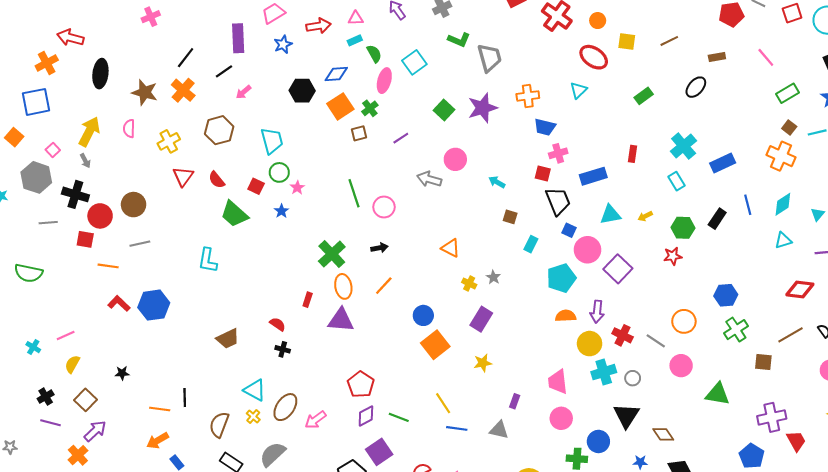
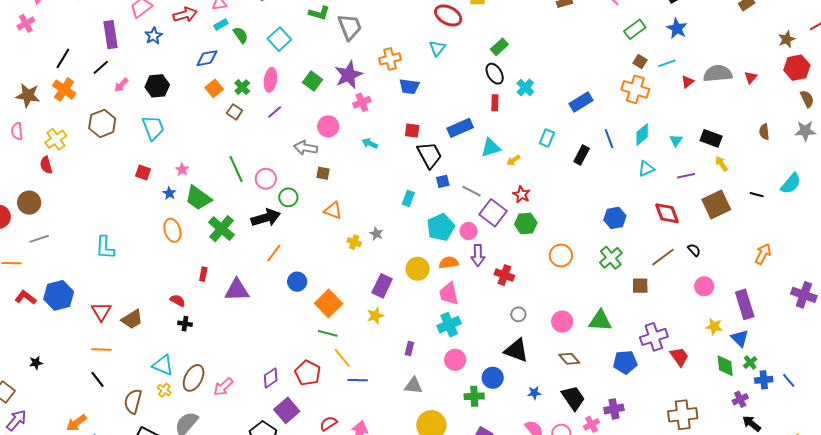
pink ellipse: (384, 81) -> (270, 80), moved
black ellipse: (696, 87) -> (495, 74), moved, turned -65
black hexagon: (302, 91) -> (157, 86), moved
orange square: (340, 106) -> (214, 88), size x0.7
brown square: (359, 133) -> (235, 112), turned -35
cyan cross: (684, 146) -> (525, 88), moved, size x0.7
pink cross: (558, 153) -> (362, 102), moved
green circle: (279, 172) -> (288, 197), moved
red triangle: (183, 176) -> (101, 311), moved
red semicircle: (217, 180) -> (46, 165), moved, turned 30
cyan rectangle: (677, 181) -> (547, 138), moved, turned 60
green trapezoid: (234, 214) -> (198, 198), moved
cyan triangle: (610, 215) -> (491, 148), moved
brown square: (510, 217) -> (323, 173), moved
green hexagon: (683, 228) -> (526, 224), moved
blue square: (569, 230) -> (443, 181), turned -32
black arrow: (379, 248) -> (266, 218), size x1.8
pink circle: (587, 250) -> (469, 231), moved, size x0.7
red star: (673, 256) -> (521, 194), moved, turned -30
orange ellipse: (343, 286) -> (172, 230), moved
red diamond: (800, 289) -> (667, 213), turned 68
blue hexagon: (726, 295) -> (615, 218), moved
blue circle: (423, 315) -> (297, 282), moved
purple rectangle: (481, 319) -> (382, 286), moved
gray line: (656, 341) -> (472, 191), moved
yellow circle: (590, 344) -> (418, 269), moved
pink circle: (681, 366) -> (562, 322), moved
cyan cross: (604, 372) -> (449, 325), moved
pink trapezoid: (558, 382) -> (449, 294), moved
red pentagon: (361, 384) -> (308, 373), moved
black line: (185, 398) -> (98, 379), turned -30
orange line: (160, 409) -> (101, 349), moved
black triangle: (626, 416) -> (516, 350), turned -36
green line: (399, 417) -> (328, 333), moved
gray triangle: (499, 430) -> (413, 386), moved
brown diamond: (663, 434) -> (569, 359), moved
blue pentagon: (752, 456) -> (625, 362), moved, turned -30

